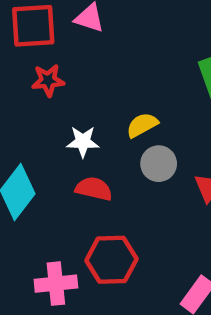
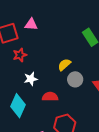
white star: (83, 142) -> (31, 79), moved

